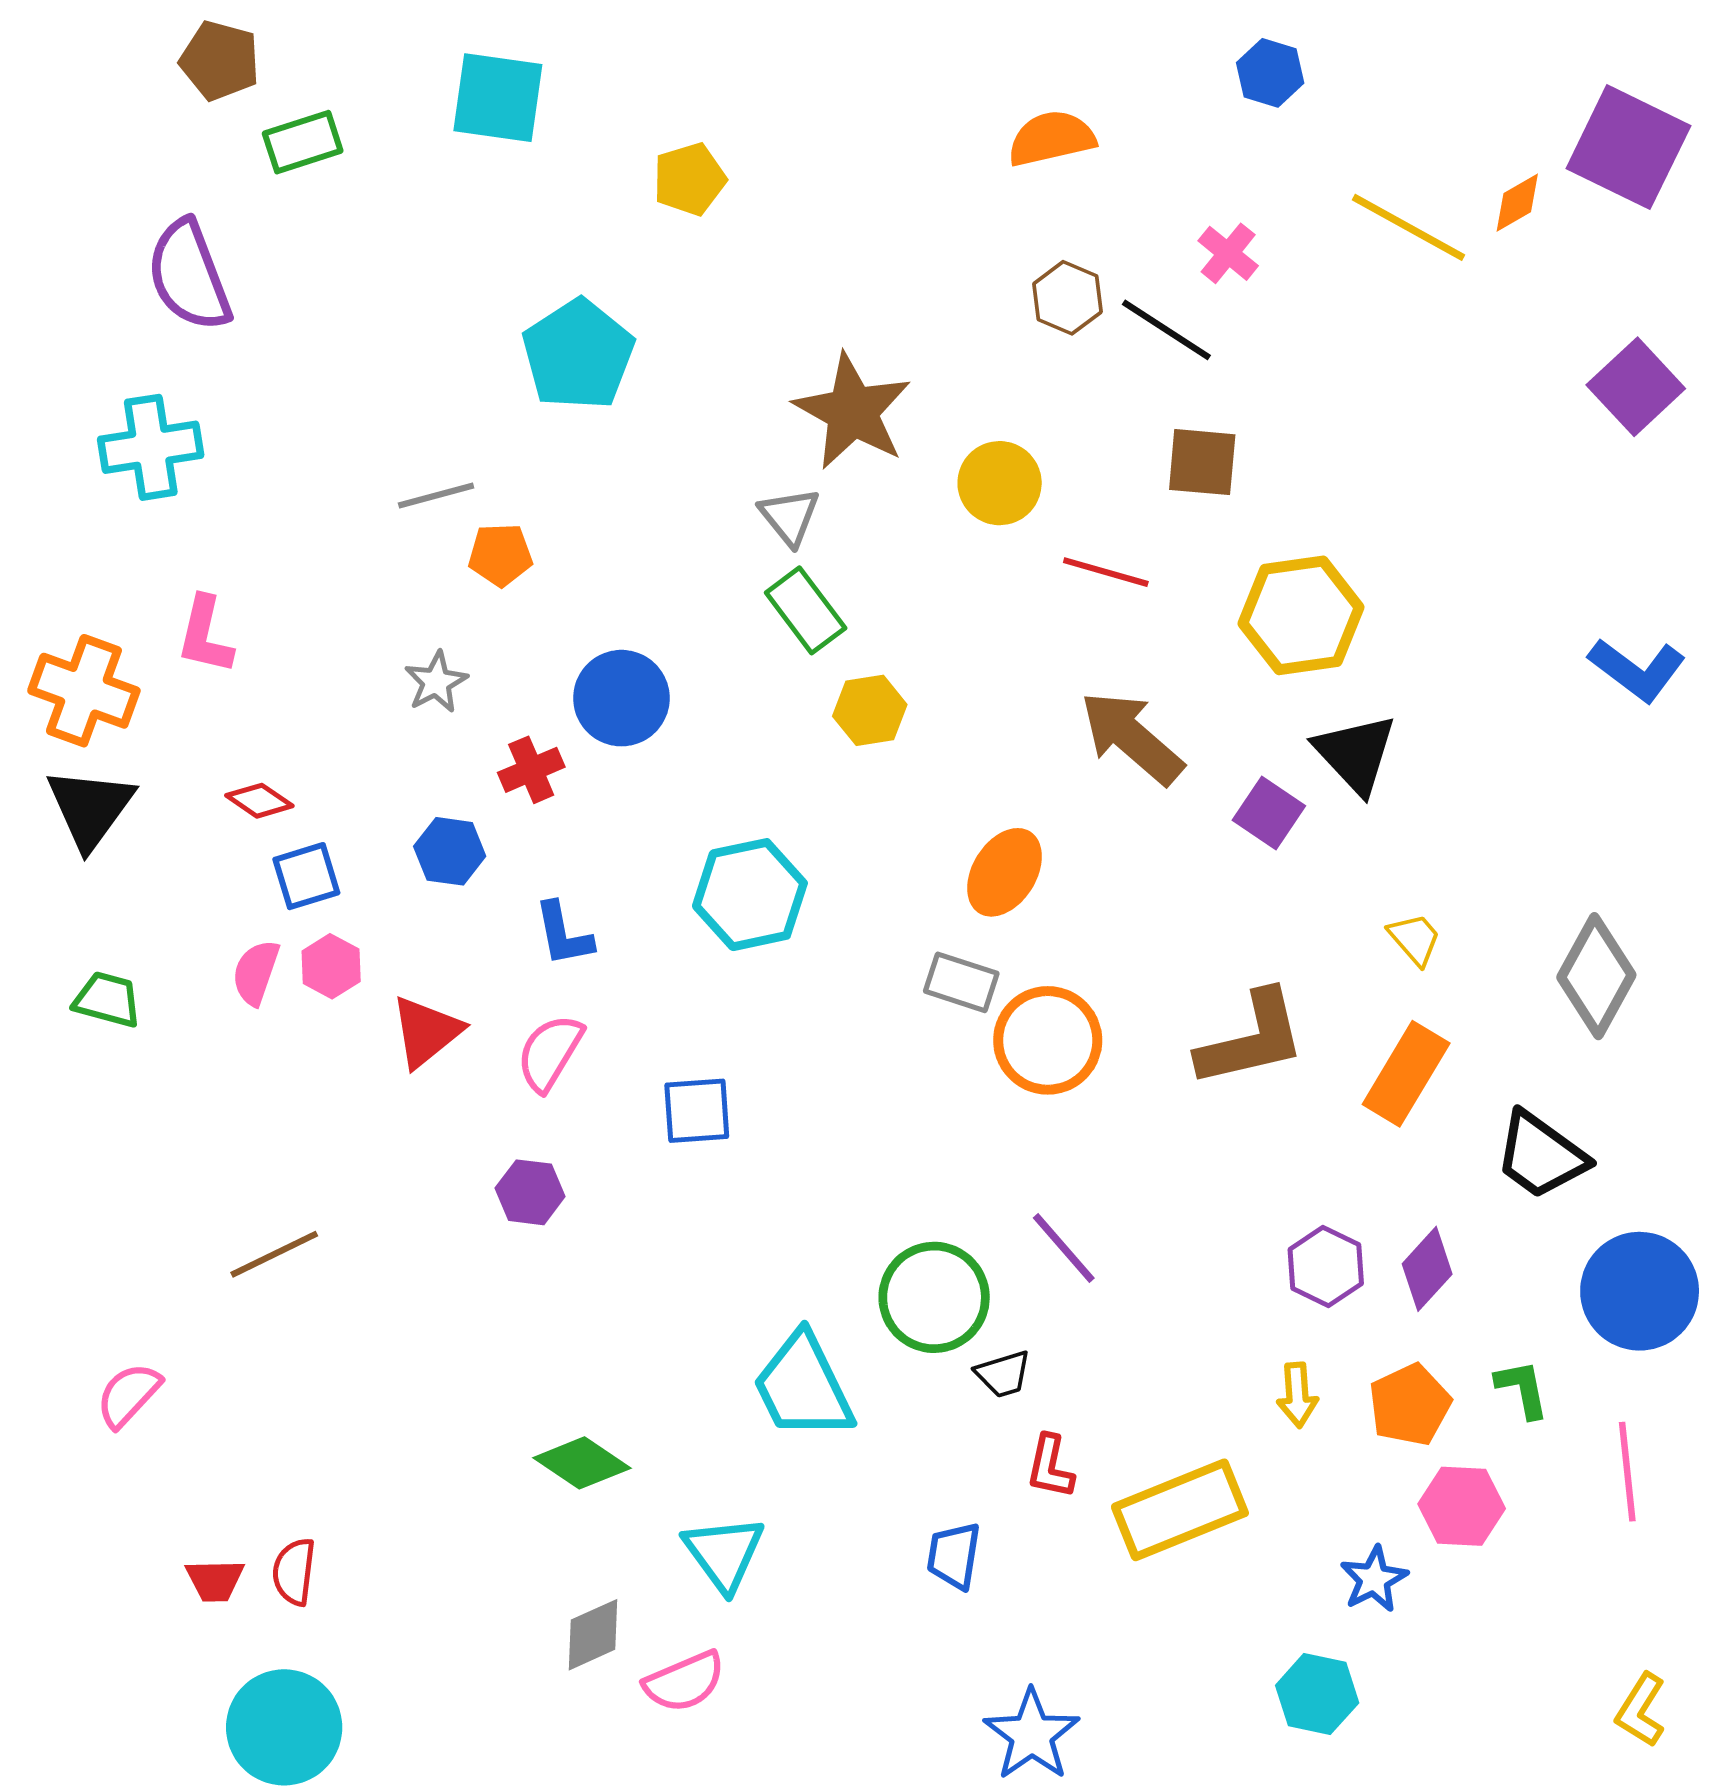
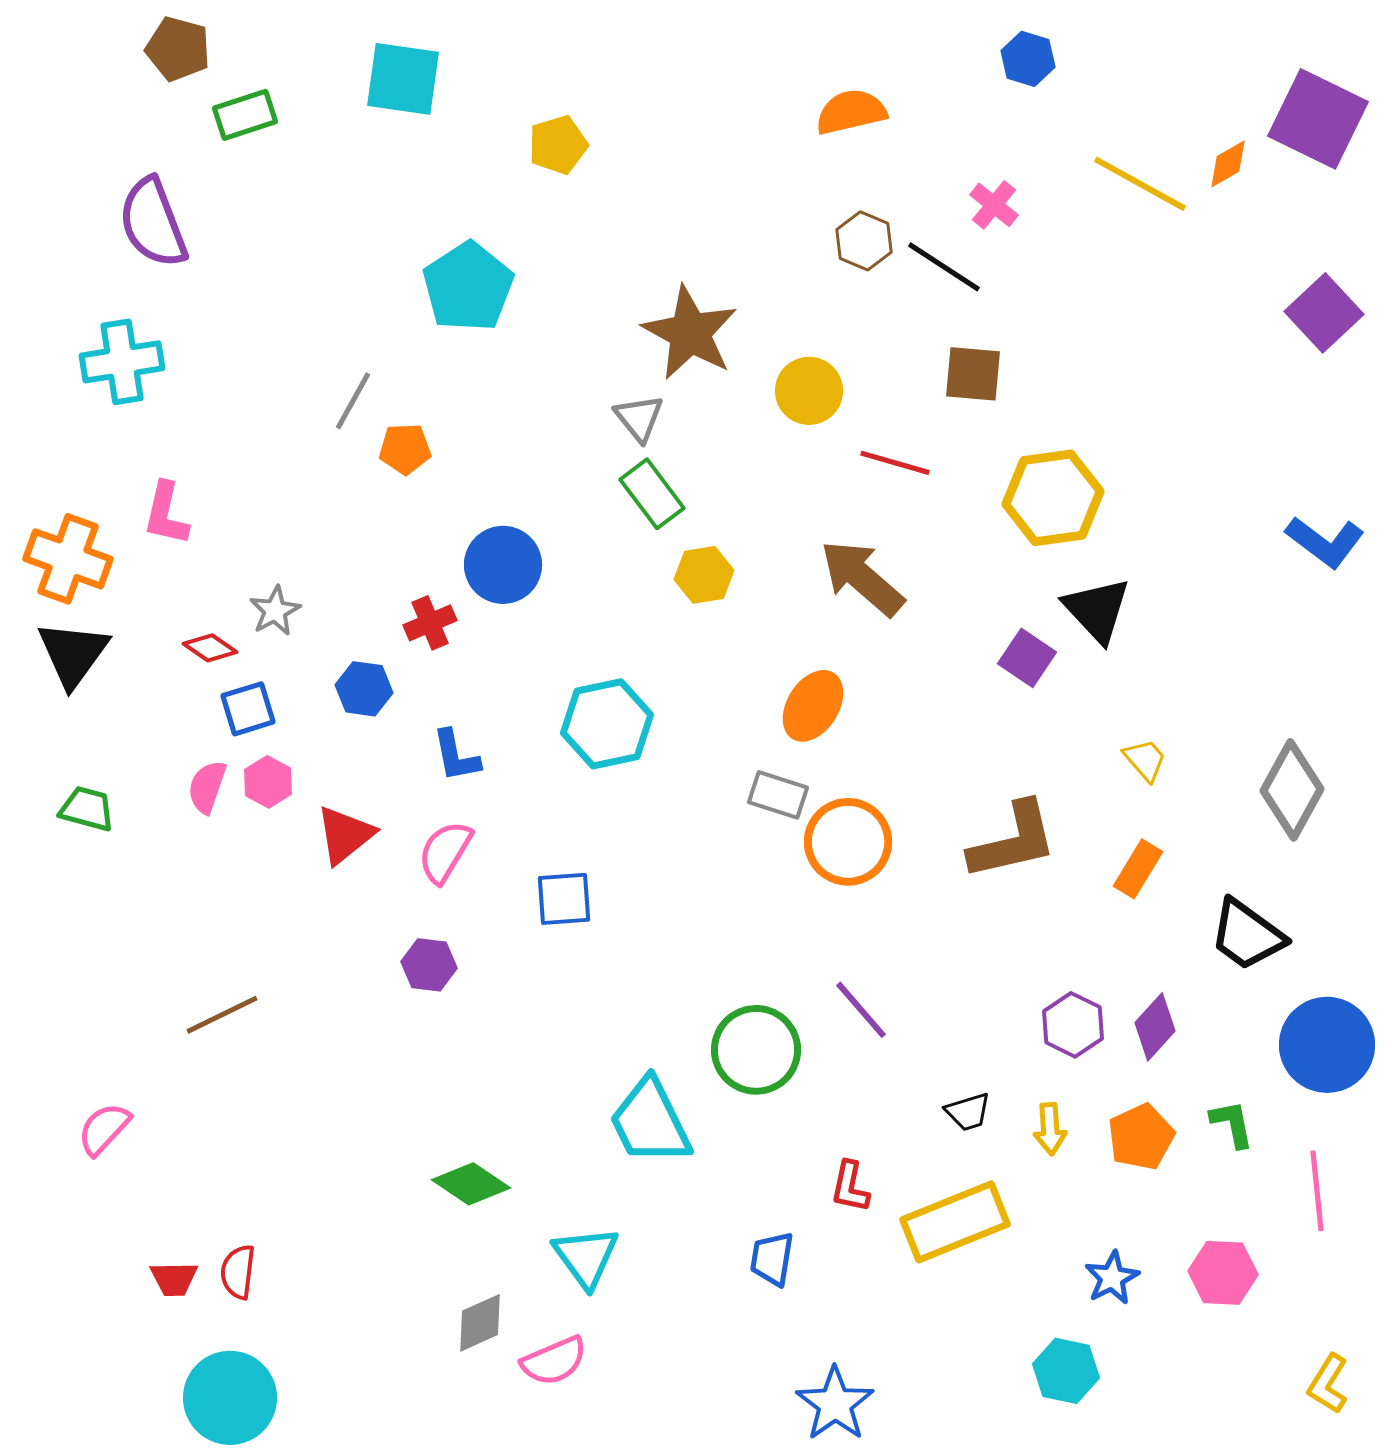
gray line: (436, 495) -> (353, 401), turned -46
gray star: (436, 682) -> (275, 611), moved
brown arrow: (1132, 738) -> (862, 578), moved
orange rectangle: (1406, 1074) -> (1138, 869), size x0.7
black trapezoid: (1003, 1374) -> (968, 1112), moved
pink hexagon: (1462, 1506) -> (1223, 1273), moved

